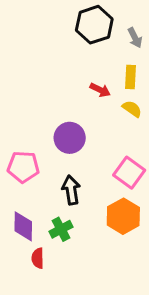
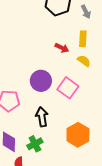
pink square: (129, 173) -> (68, 88), moved

